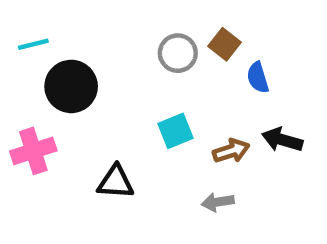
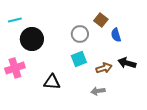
gray circle: (178, 53) -> (80, 34), moved

